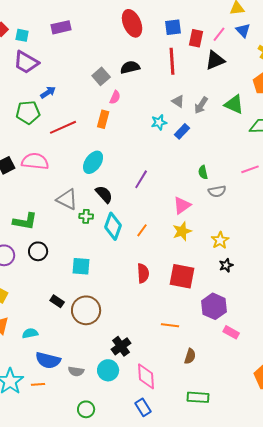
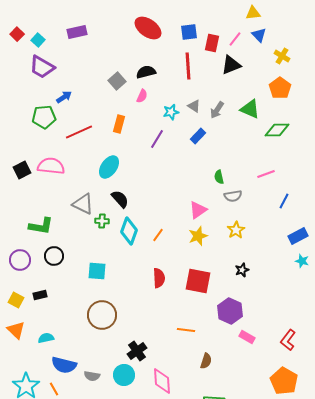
red ellipse: (132, 23) -> (148, 28), turned -32
cyan square: (22, 35) -> (38, 40), turned 32
pink semicircle: (115, 97) -> (142, 96), moved
cyan star: (159, 122) -> (171, 112), moved
purple line: (141, 179) -> (157, 139), moved
yellow star: (220, 240) -> (236, 230), moved
black rectangle: (57, 301) -> (40, 295), moved, turned -48
orange line: (38, 384) -> (54, 389), turned 64

